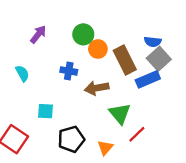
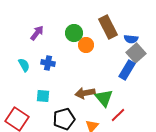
brown rectangle: (125, 60) -> (108, 27), moved
blue cross: (69, 71) -> (48, 63), moved
blue rectangle: (148, 79) -> (127, 70), turned -36
brown arrow: (97, 88) -> (85, 93), moved

